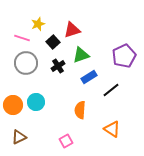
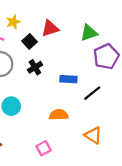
green triangle: (81, 55) -> (89, 33), moved
blue rectangle: (89, 77) -> (68, 79), turned 35
orange semicircle: (80, 110) -> (59, 115), turned 84

